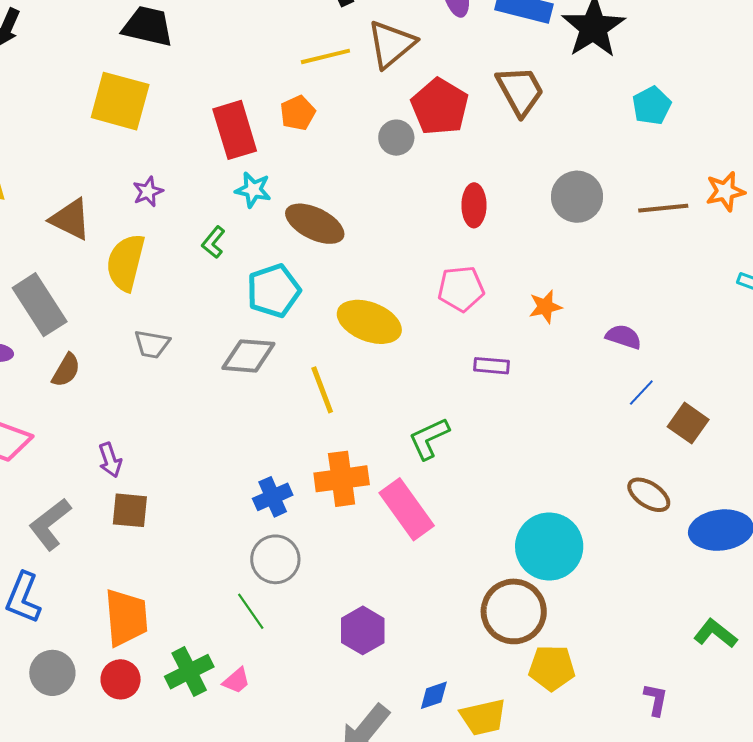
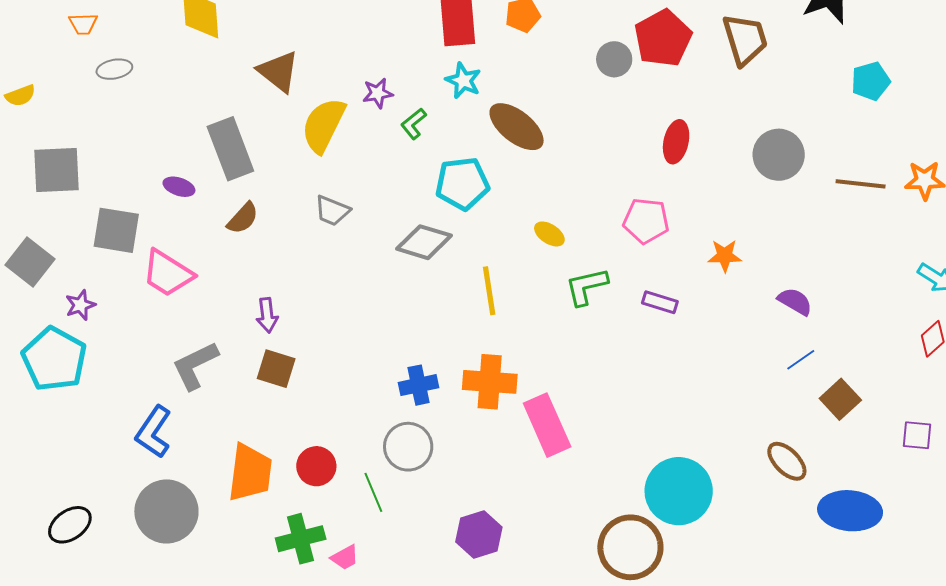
purple star: (148, 192) -> (378, 93), moved
yellow ellipse: (369, 322) -> (549, 234), size x0.5
green L-shape: (429, 438) -> (586, 286), moved
gray circle: (52, 673) -> (166, 511), size x1.4
red circle: (121, 679) -> (316, 466), moved

